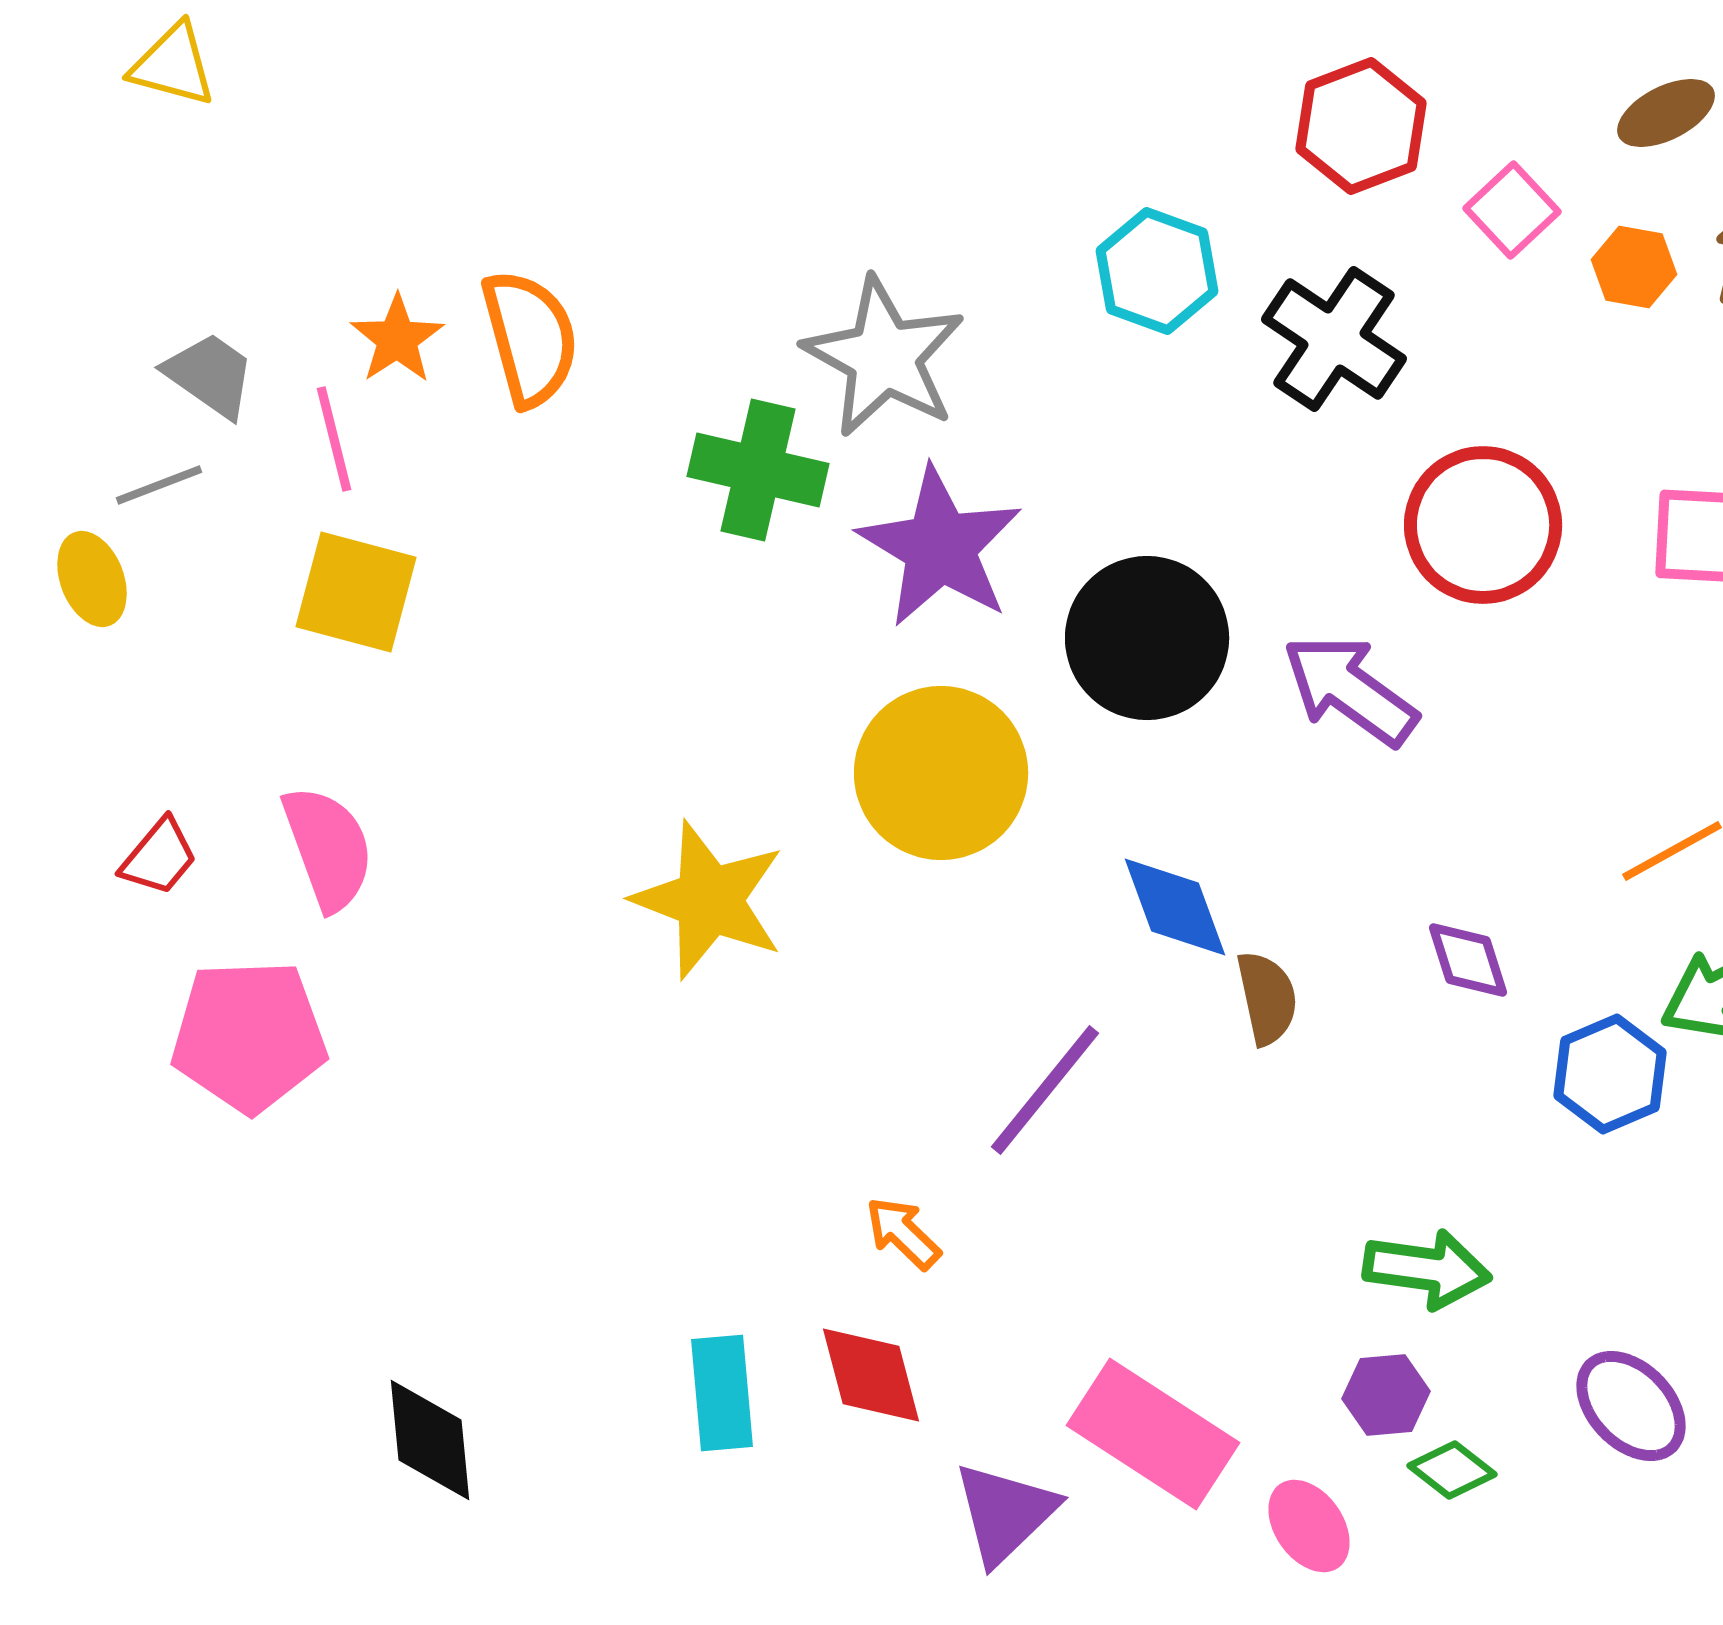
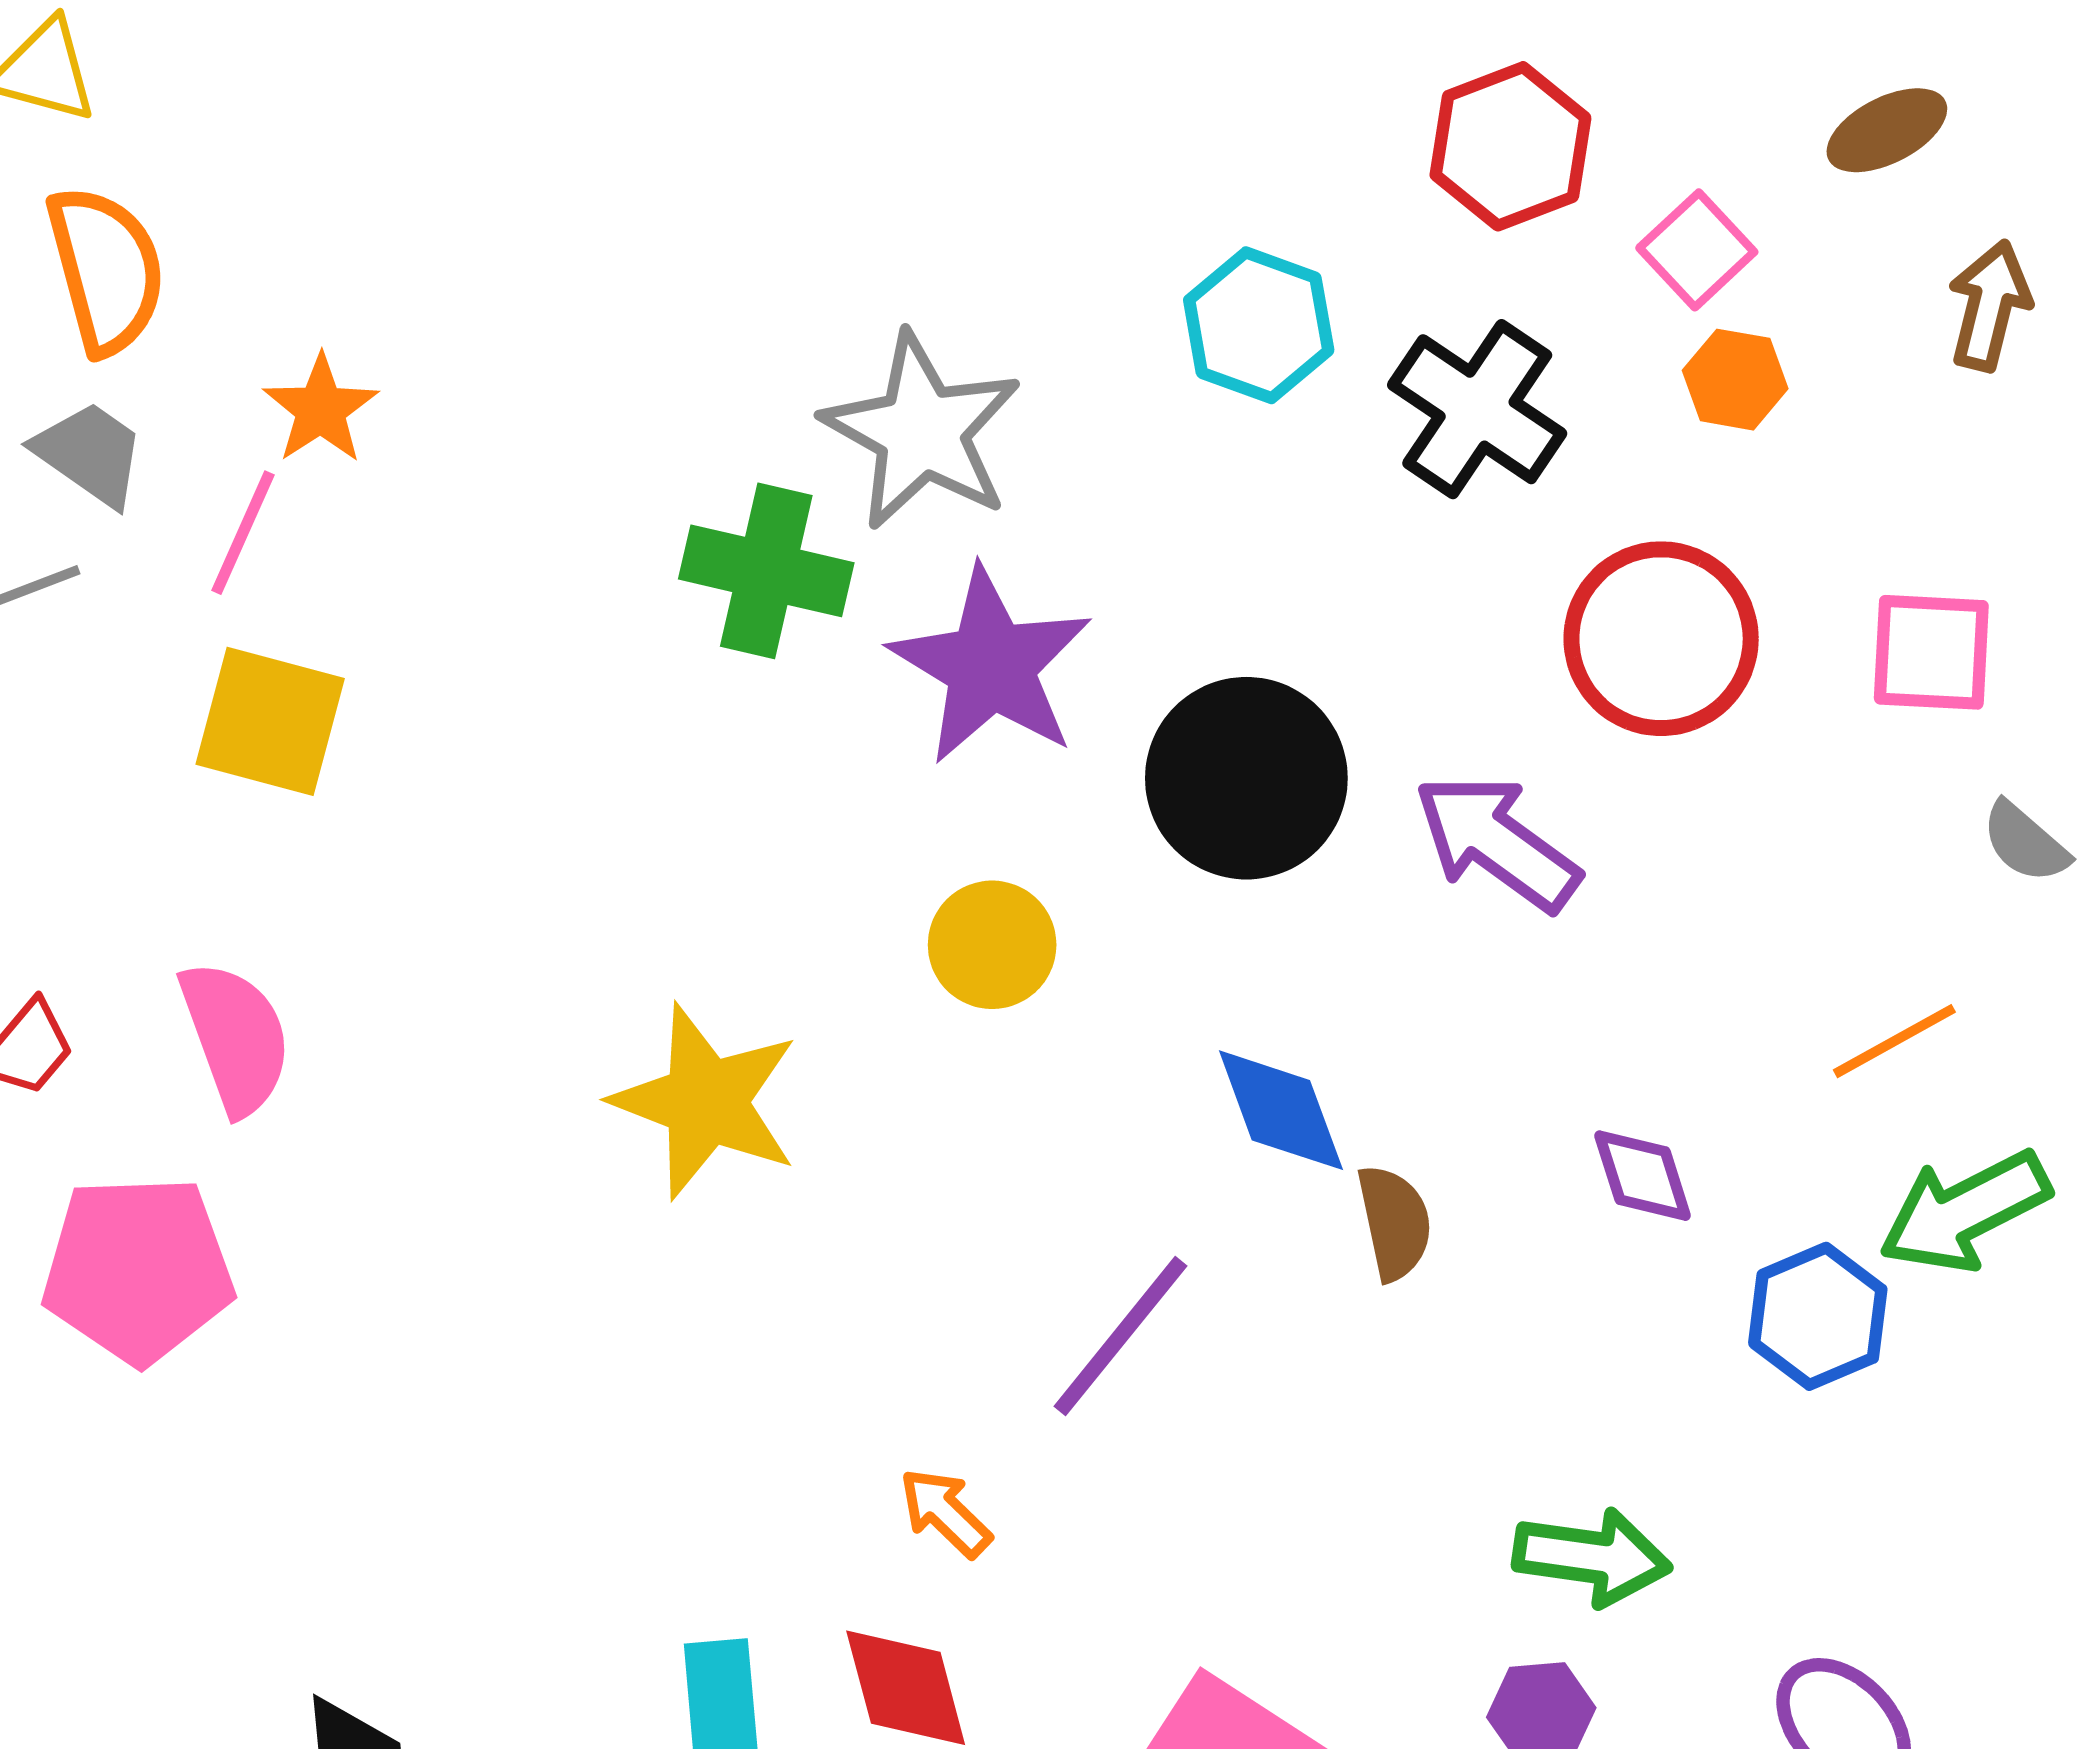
orange hexagon: (1634, 267) -> (1735, 380), moved
orange semicircle: (530, 338) -> (106, 270), moved
pink line: (334, 439) -> (243, 533), turned 38
yellow circle: (941, 773) -> (992, 945), size x0.6

